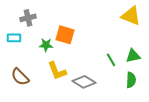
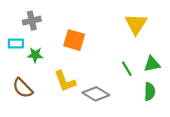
yellow triangle: (131, 16) -> (136, 24), moved, turned 40
green star: (46, 45) -> (35, 55), moved

